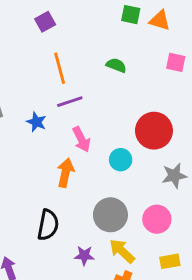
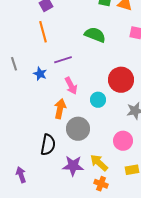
green semicircle: (116, 65) -> (95, 35), size x1.5
orange line: (60, 68) -> (43, 32), moved
gray circle: (110, 215) -> (78, 129), moved
purple star: (84, 255) -> (73, 166), size x1.5

